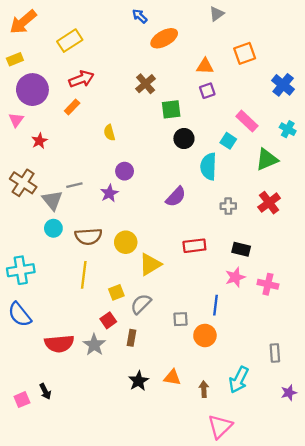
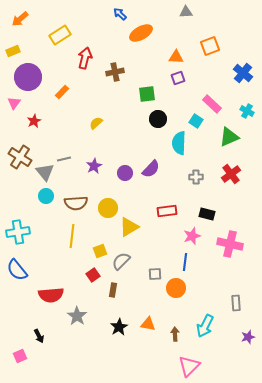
gray triangle: (217, 14) -> (186, 12), turned 32
orange arrow: (23, 22) -> (20, 19), size x0.7
red arrow: (81, 79) -> (85, 58), moved, turned -55
brown cross: (146, 84) -> (115, 72), moved, turned 30
yellow semicircle: (109, 133) -> (96, 123), moved, turned 64
purple circle: (125, 171) -> (125, 173), moved
pink star: (235, 277) -> (192, 236), moved
pink cross: (268, 284) -> (230, 244), size x1.4
gray star: (94, 345) -> (77, 316), moved
pink square: (22, 400) -> (20, 356), moved

